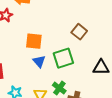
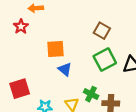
green square: (63, 58) -> (105, 60), moved

